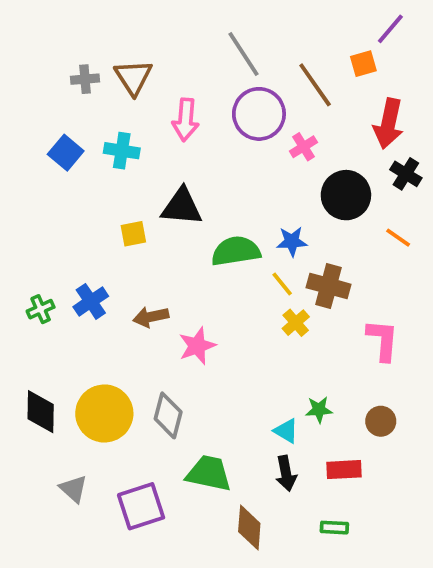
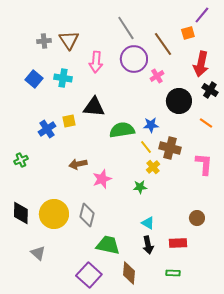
blue cross: (91, 301) -> (47, 129), moved
pink L-shape: (383, 340) -> (204, 164), moved
green star: (319, 410) -> (140, 187), moved
purple square: (141, 506) -> (89, 275), moved, turned -30

